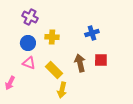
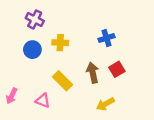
red square: (101, 60) -> (117, 69), turned -32
pink triangle: (29, 63) -> (43, 101), moved
yellow arrow: (62, 90) -> (105, 104), moved, turned 49

